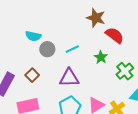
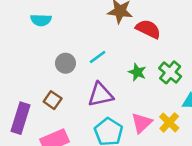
cyan semicircle: (33, 36) -> (41, 20), moved
green star: (101, 57) -> (137, 72), moved

